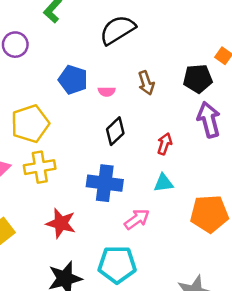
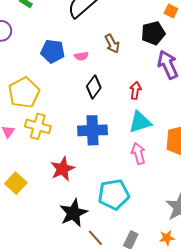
yellow cross: (40, 167) -> (38, 126), turned 35
cyan triangle: (163, 183) -> (140, 122), size x1.4
pink arrow: (137, 219) -> (138, 153), moved, turned -60
red star: (61, 223) -> (63, 169), turned -30

